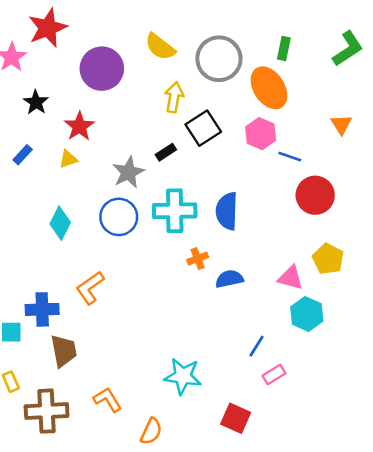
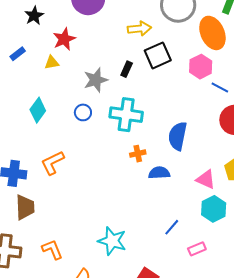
yellow arrow: (174, 97) -> (139, 29), turned 65
black rectangle: (166, 152) -> (127, 69), turned -42
blue semicircle: (227, 211) -> (178, 136), moved
blue circle: (119, 217) -> (83, 112), size x0.6
pink rectangle: (274, 375) -> (197, 249), moved

